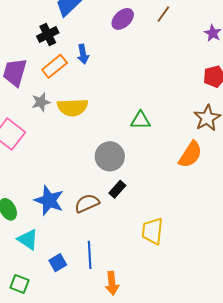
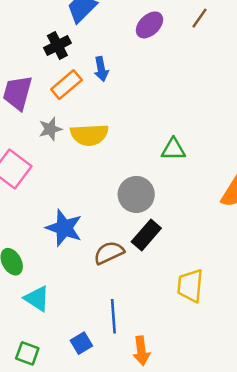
black rectangle: (117, 189) -> (146, 235), size x1.4
blue star: (49, 200) -> (64, 228), moved
blue square: (58, 263) -> (81, 343), moved

